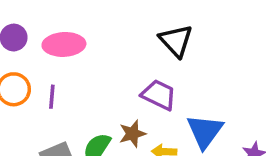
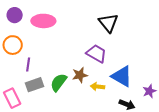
purple line: (52, 97) -> (28, 64), moved
blue triangle: (205, 131) -> (122, 76), turned -40

